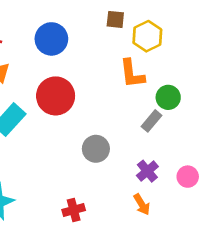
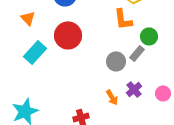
gray circle: (96, 149) -> (116, 61), moved
orange arrow: (142, 204) -> (112, 97), moved

